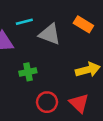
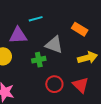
orange rectangle: (83, 24) -> (80, 29), moved
gray triangle: (50, 34) -> (54, 45), moved

